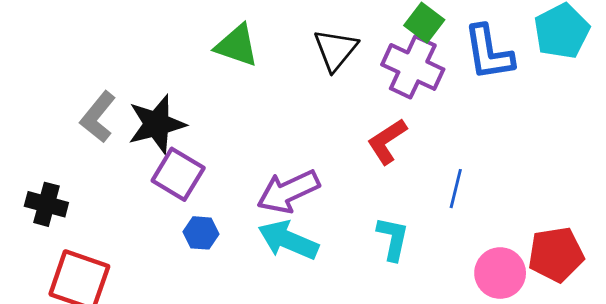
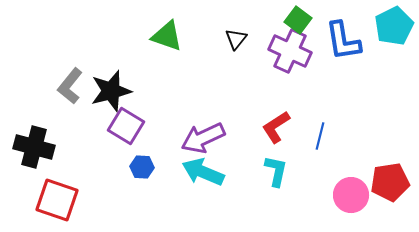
black triangle: (336, 50) -> (236, 39), size x0.7
red L-shape: (387, 141) -> (276, 127), moved
black cross: (46, 204) -> (34, 147), size x1.4

